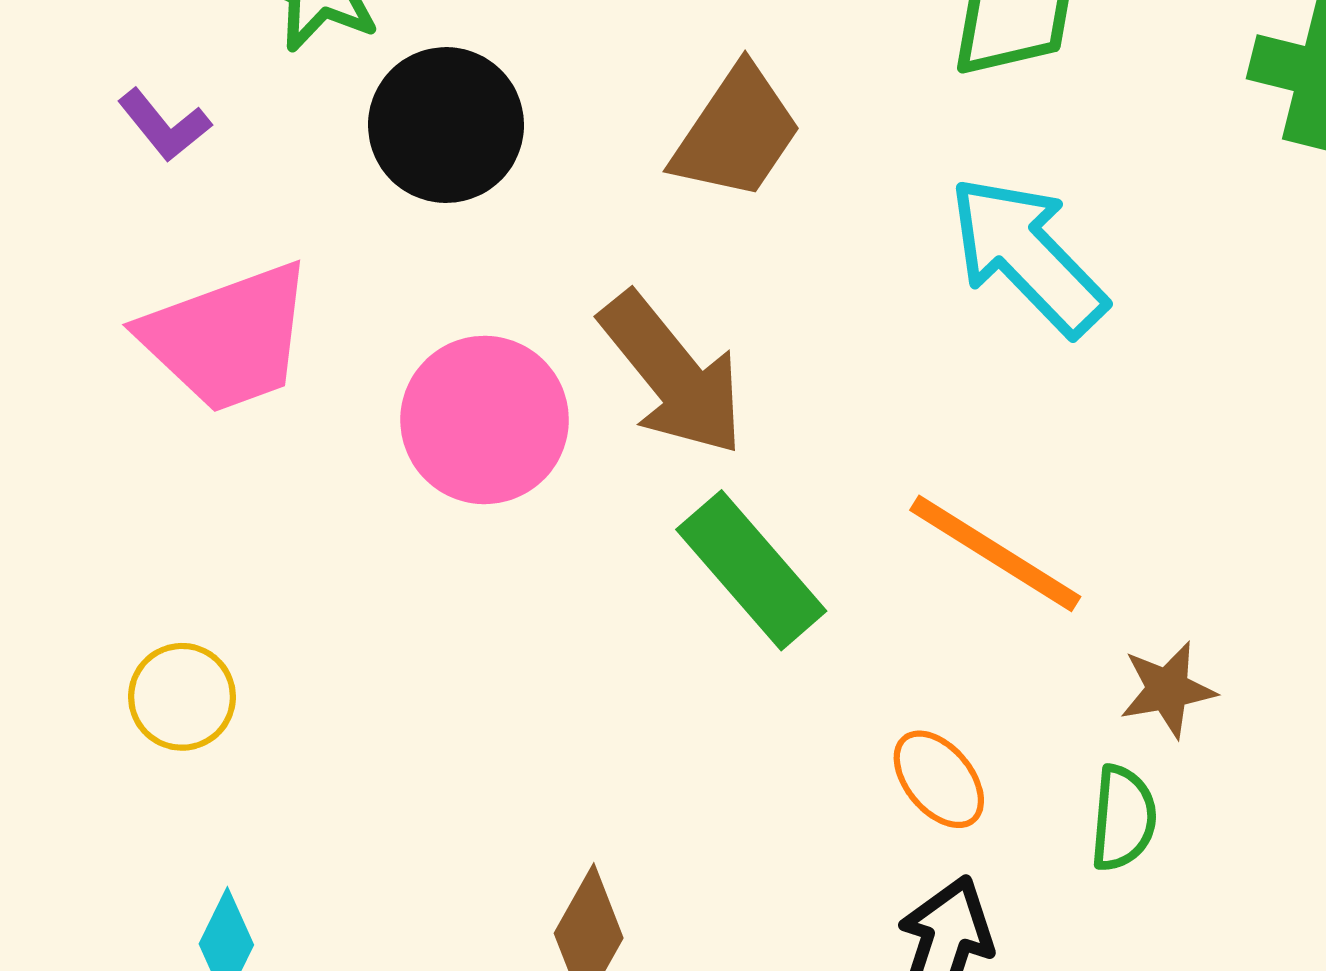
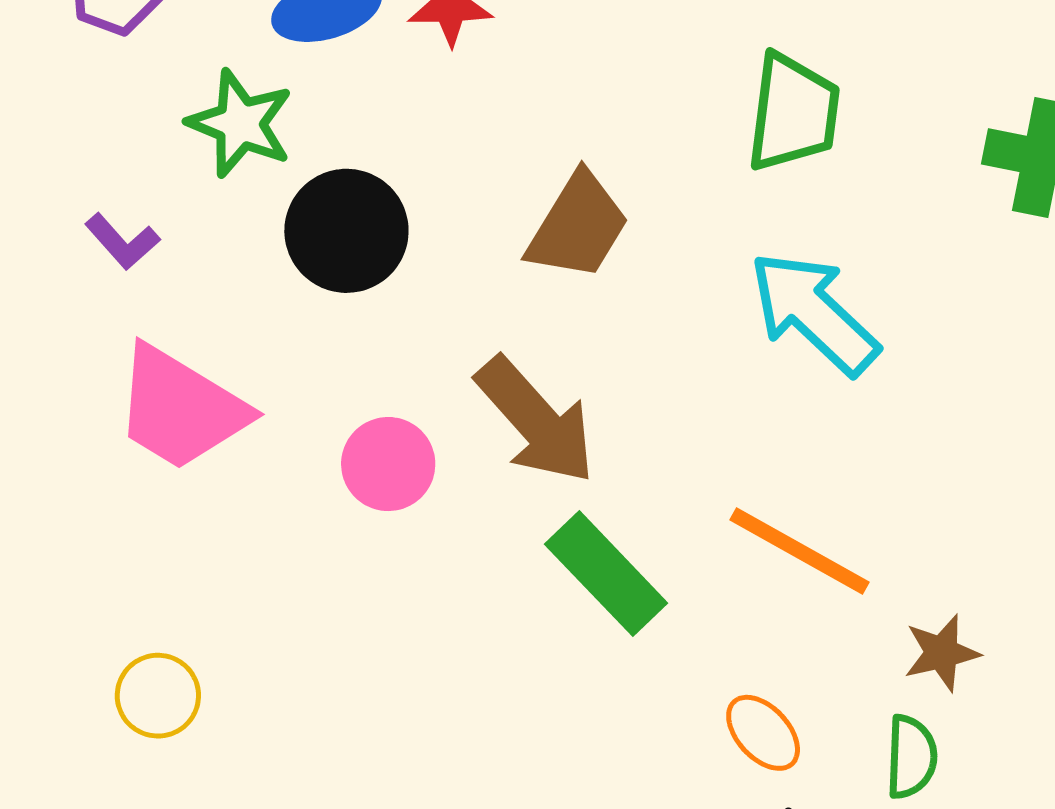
pink trapezoid: (227, 338) -> (181, 408), turned 54
pink circle: (485, 420) -> (388, 464), size x0.7

